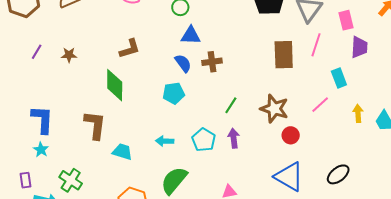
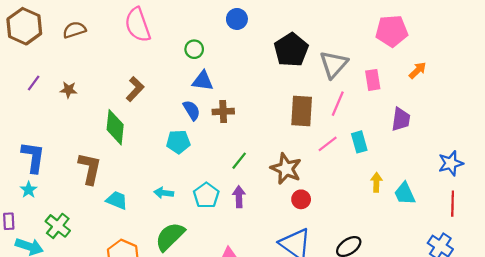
purple trapezoid: (359, 47) -> (401, 119), moved
brown L-shape: (130, 49) -> (135, 89), turned -35
pink line: (320, 105) -> (328, 144), moved

